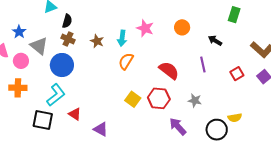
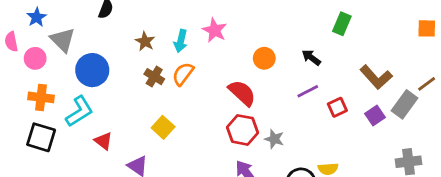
orange circle: (182, 27) -> (264, 58), moved
brown cross: (68, 39) -> (154, 77), moved
purple line: (203, 64) -> (308, 91), moved, turned 70
orange cross: (18, 88) -> (41, 97), moved
red hexagon: (159, 98) -> (242, 130), moved
yellow square: (133, 99) -> (163, 127), moved
black square: (43, 120) -> (41, 137), moved

